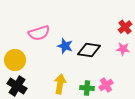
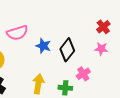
black diamond: (89, 50) -> (67, 50), turned -60
pink cross: (106, 85) -> (83, 74), moved

